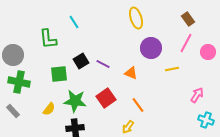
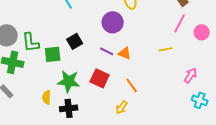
green L-shape: (48, 39) -> (31, 42), moved
purple circle: (151, 48) -> (113, 22), moved
purple line: (103, 64) -> (107, 51), moved
red square: (106, 98) -> (100, 78), turned -30
yellow semicircle: (49, 109) -> (47, 97), moved, turned 144

